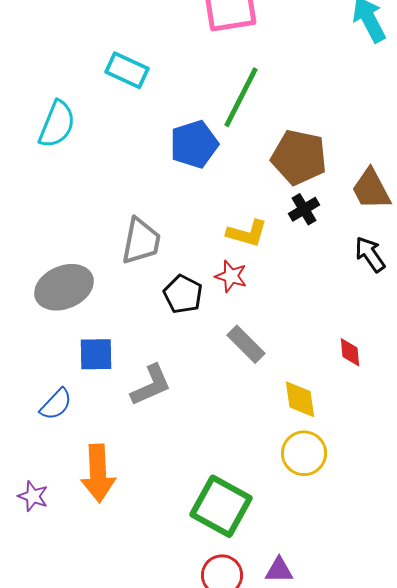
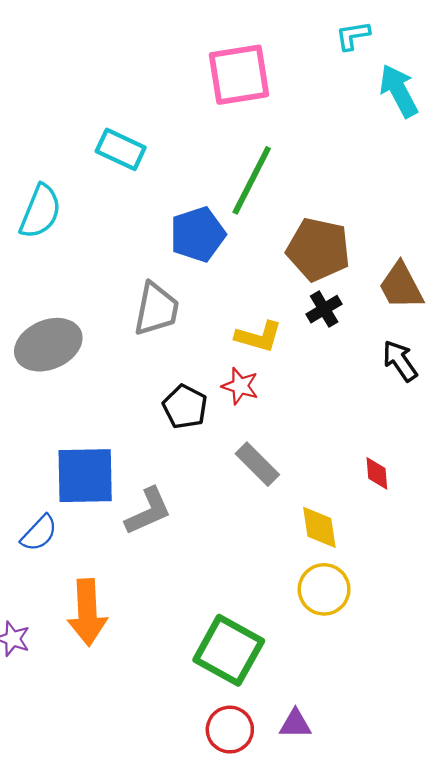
gray trapezoid: (141, 241) -> (156, 309), moved
gray ellipse: (64, 287) -> (48, 345), moved
blue square: (96, 354) -> (85, 476), size x1.5

